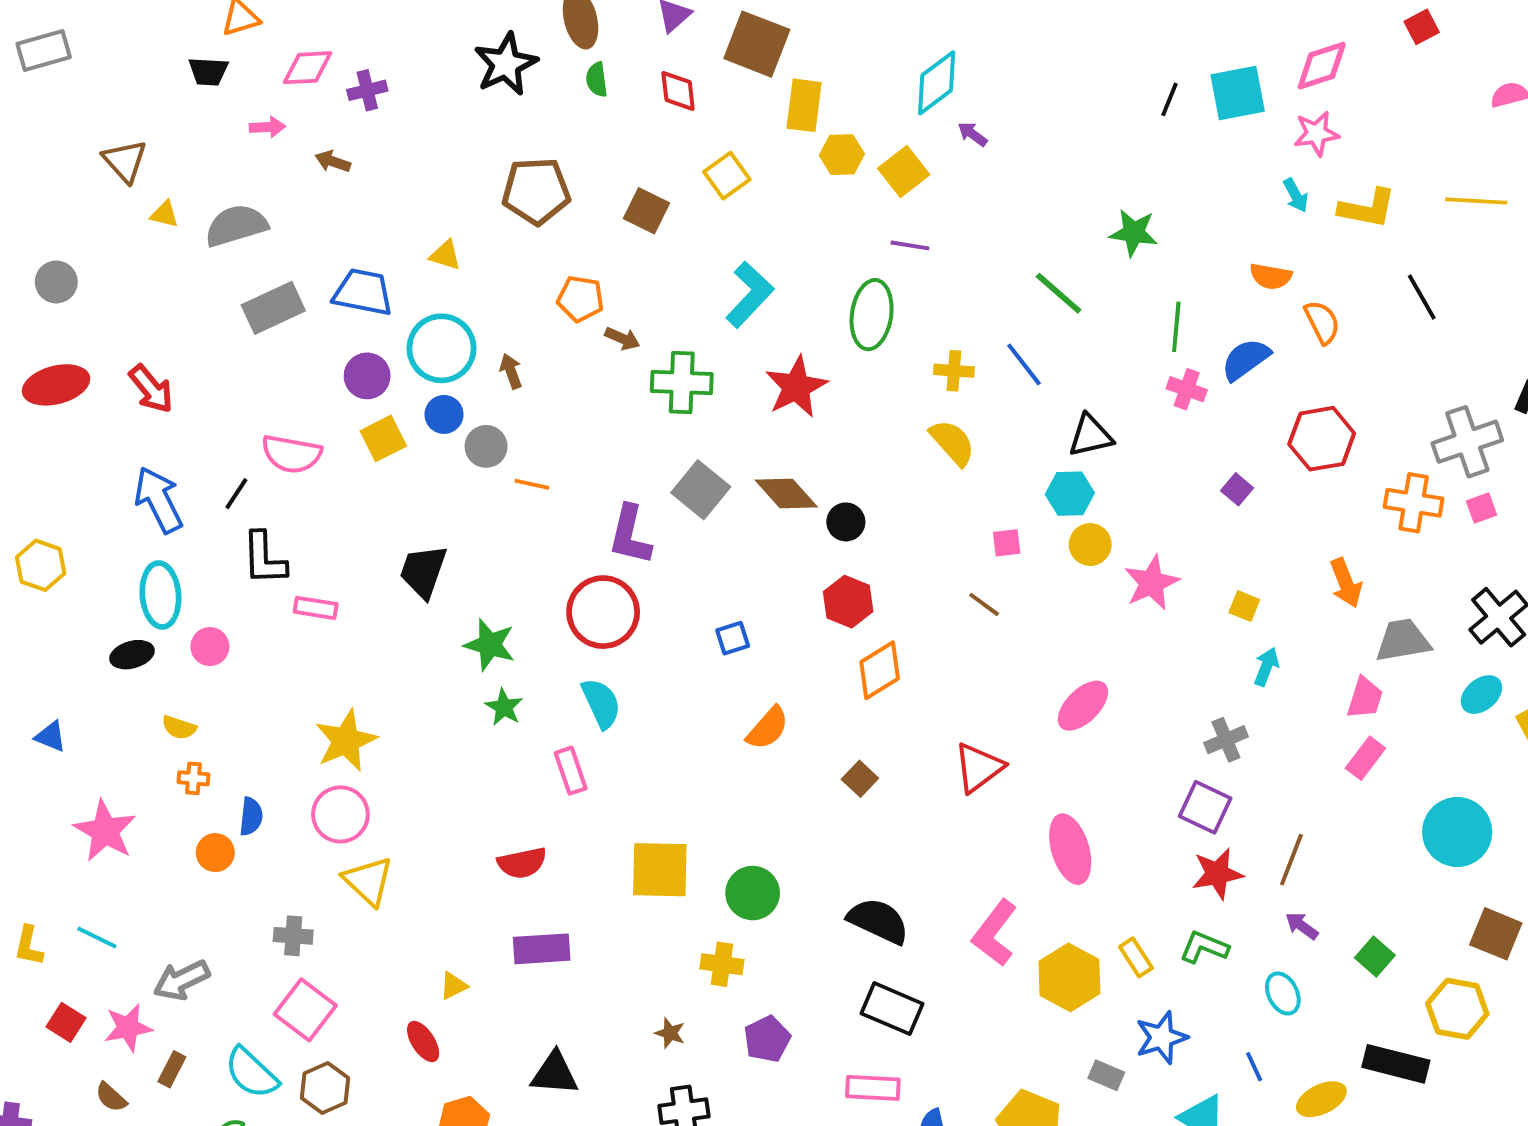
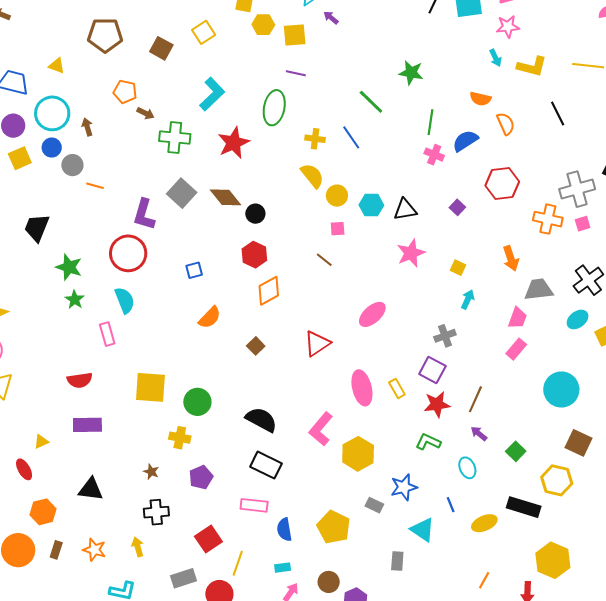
yellow square: (904, 171) -> (295, 35), turned 30
black triangle: (1091, 436) -> (405, 210), moved
yellow circle: (1090, 545) -> (337, 196), moved
yellow rectangle: (1136, 957) -> (397, 388), moved

